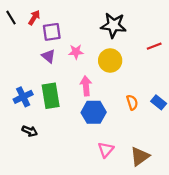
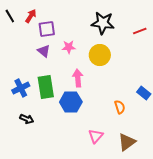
red line: (154, 46) -> (140, 31), moved
orange semicircle: (132, 102) -> (120, 107), moved
blue hexagon: (94, 112) -> (71, 102), moved

